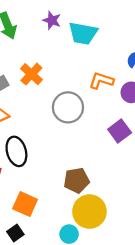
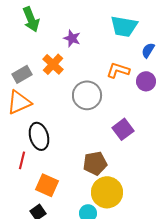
purple star: (52, 20) -> (72, 38), moved
cyan trapezoid: (83, 33) -> (124, 26), moved
purple square: (120, 131) -> (123, 129), moved

